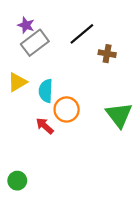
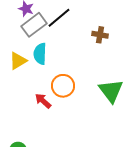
black line: (82, 34) -> (59, 18), moved
cyan semicircle: (46, 91) -> (40, 54), moved

